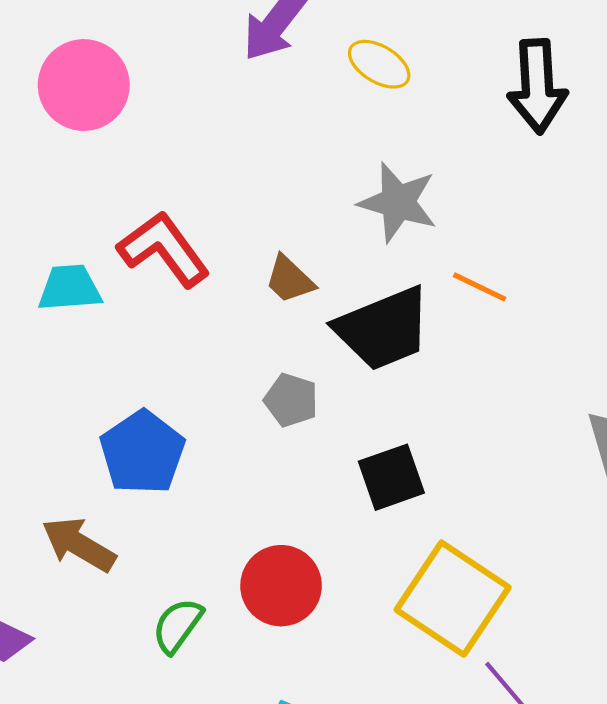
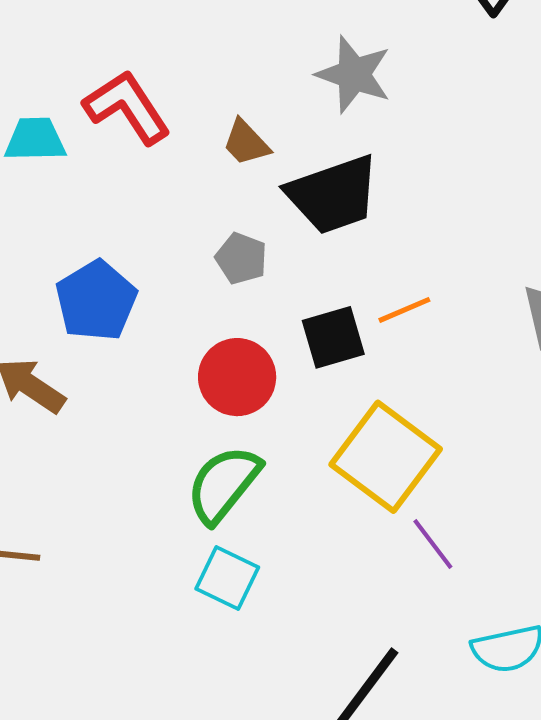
orange line: (480, 287) -> (404, 310), moved, turned -52
red circle: (281, 586) -> (237, 377), moved
green semicircle: (177, 626) -> (224, 484), moved, size x1.5

